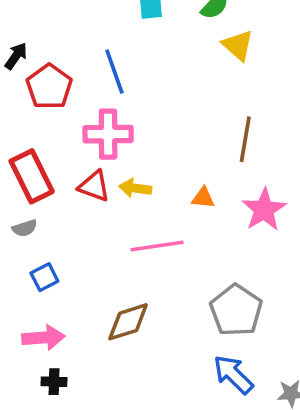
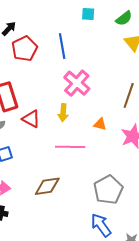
pink cross: (108, 134) -> (77, 83), moved, turned 32
red triangle: (94, 186) -> (31, 119), moved
yellow arrow: (135, 188) -> (63, 113), turned -102

